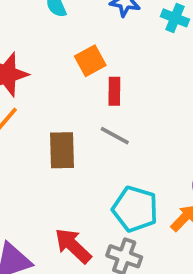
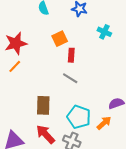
cyan cross: (175, 18) -> (104, 32), moved
brown rectangle: (62, 150) -> (43, 105), moved

